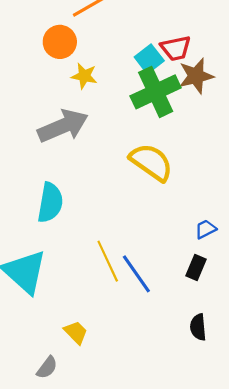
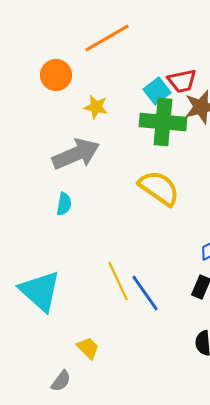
orange circle: (60, 42) -> (56, 75), moved
green cross: (156, 92) -> (163, 122), turned 30
cyan semicircle: (50, 203) -> (64, 204), moved, size x0.6

